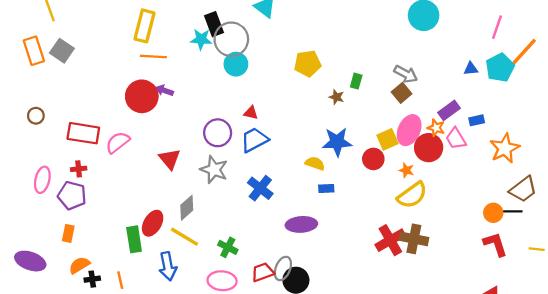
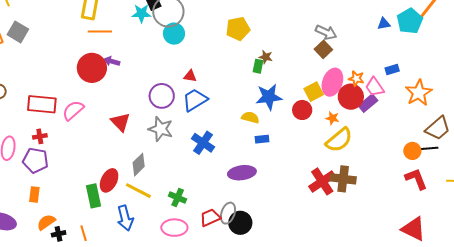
green rectangle: (356, 81) -> (258, 66), moved
purple rectangle: (449, 110) -> (368, 103), moved

